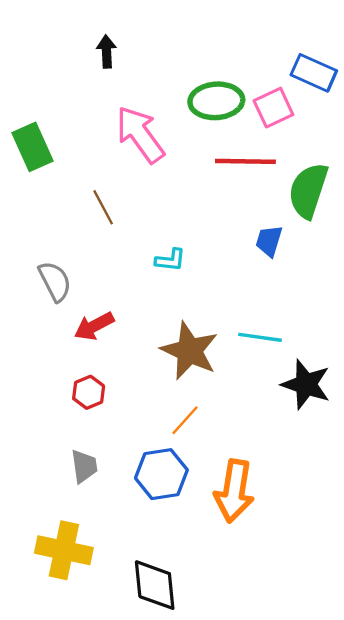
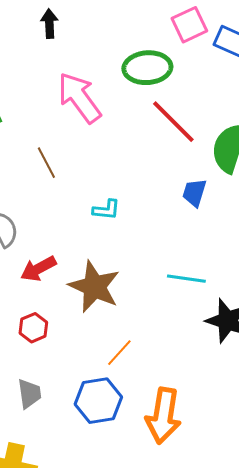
pink square: (273, 108) -> (189, 25), moved
red line: (245, 161) -> (173, 122), turned 44
brown star: (189, 351) -> (94, 287), moved

